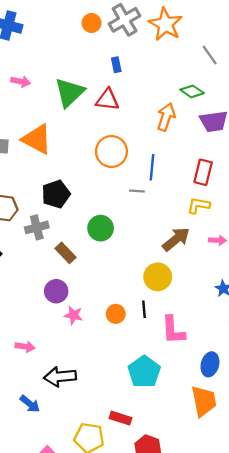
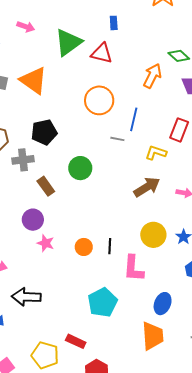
yellow L-shape: (198, 205) -> (156, 153), moved
yellow circle: (158, 277) -> (153, 235), moved

